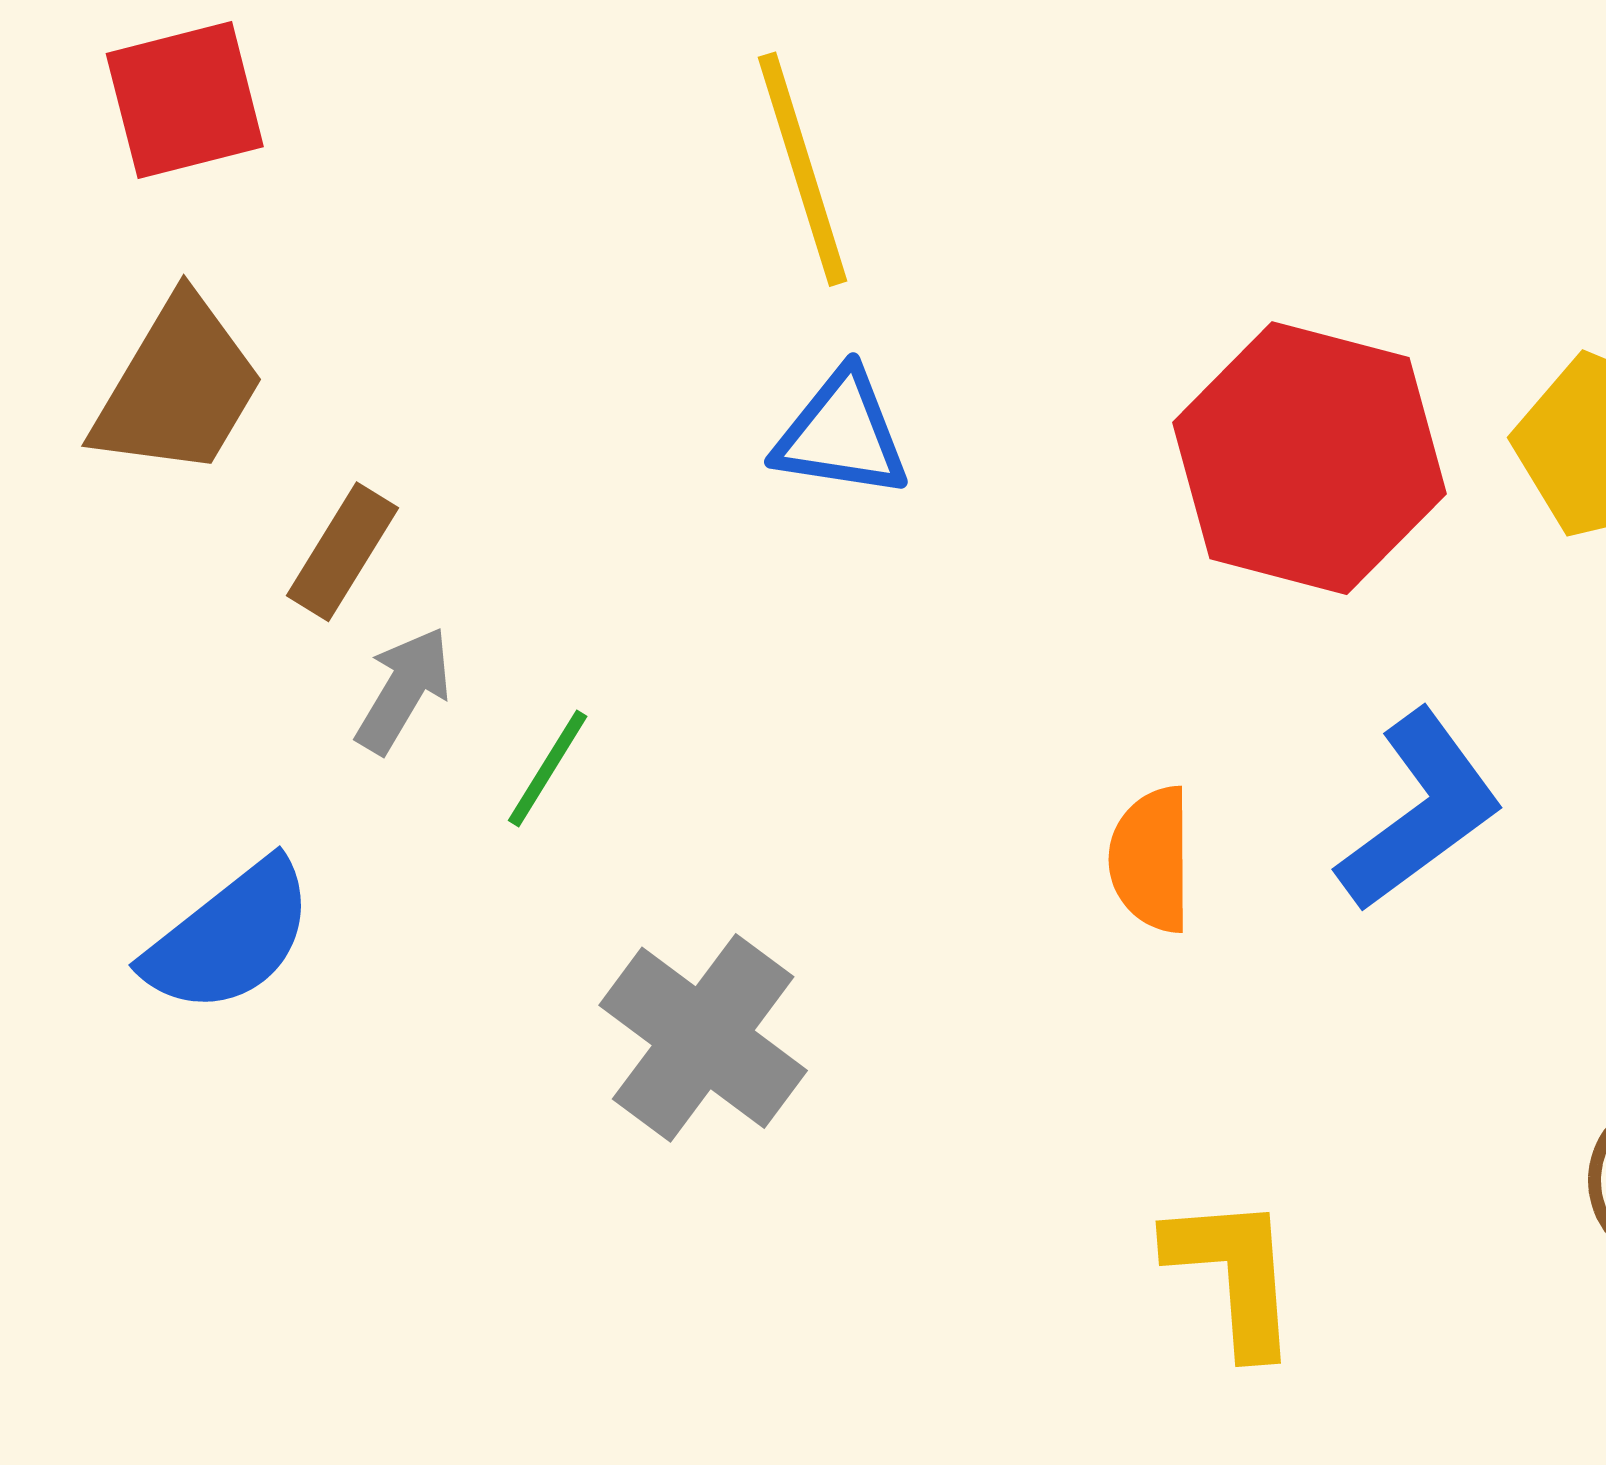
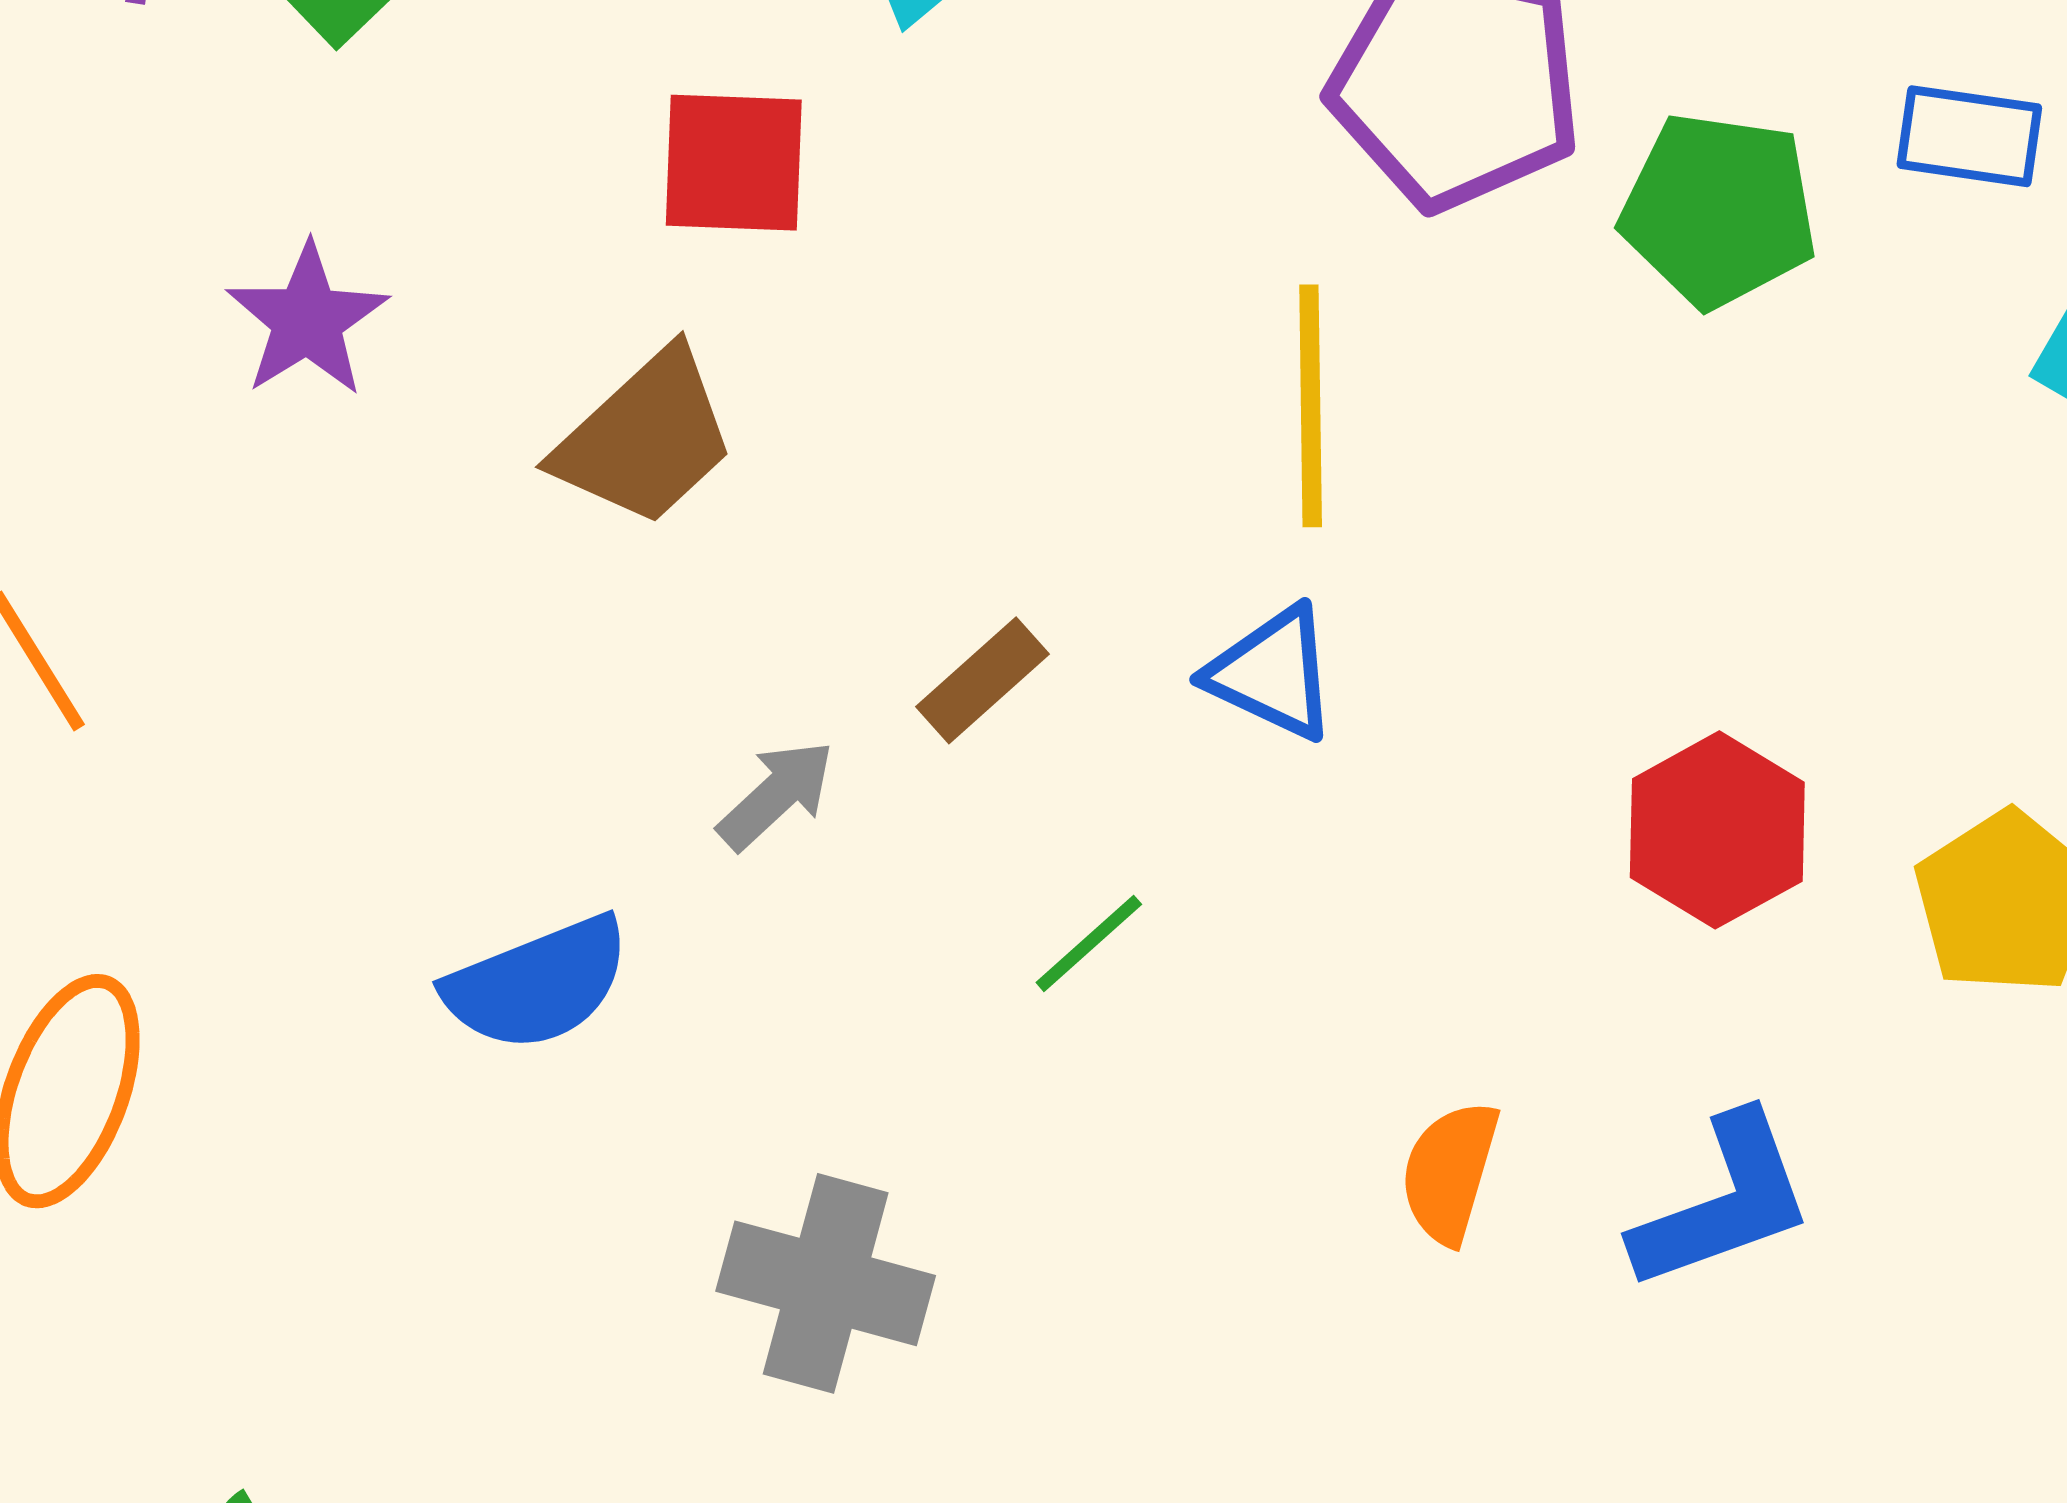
red hexagon: (1309, 458) -> (1717, 830), size x0.7
brown rectangle: (342, 552) -> (982, 680), moved
green line: (548, 768) -> (1089, 943), moved
gray cross: (703, 1038) -> (826, 1283), moved, turned -38

